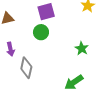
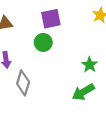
green arrow: (74, 82) -> (83, 92), moved

